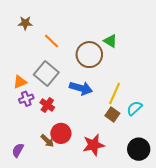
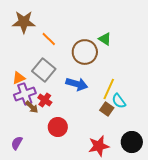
brown star: (25, 23) -> (24, 22), size x1.6
purple cross: (26, 99) -> (25, 94), size x1.5
cyan semicircle: (135, 108) -> (119, 101), moved, turned -84
brown arrow: (47, 141) -> (32, 107), moved
red star: (94, 145) -> (99, 146), moved

